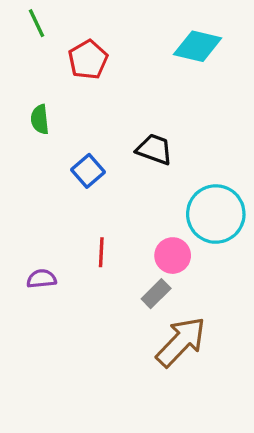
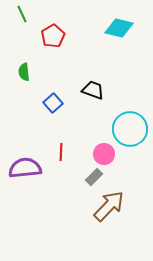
purple semicircle: (41, 279) -> (25, 168), size x1.8

